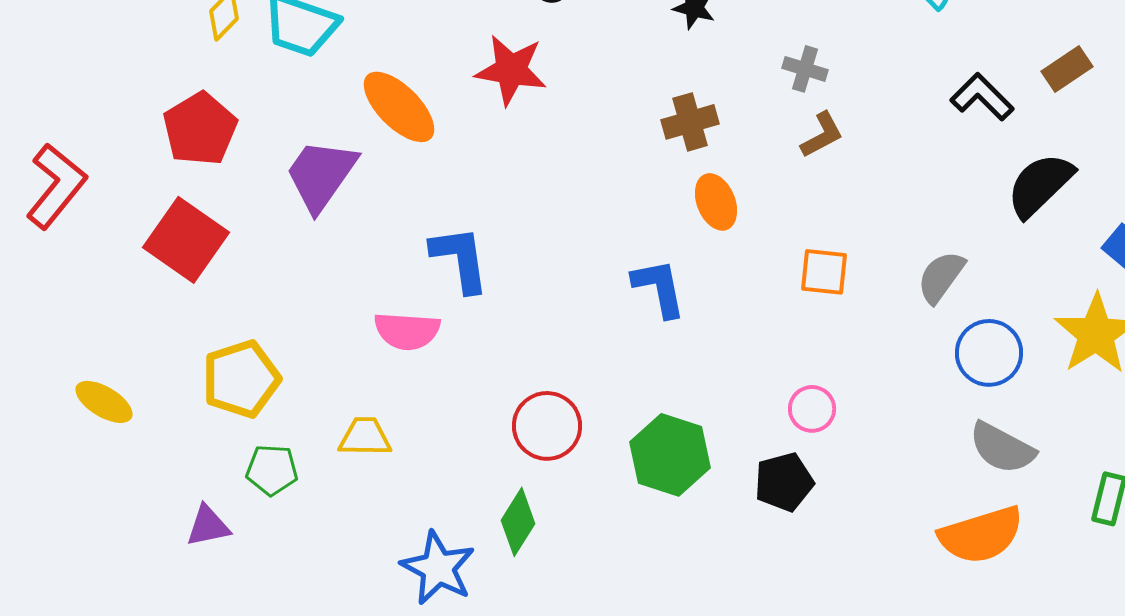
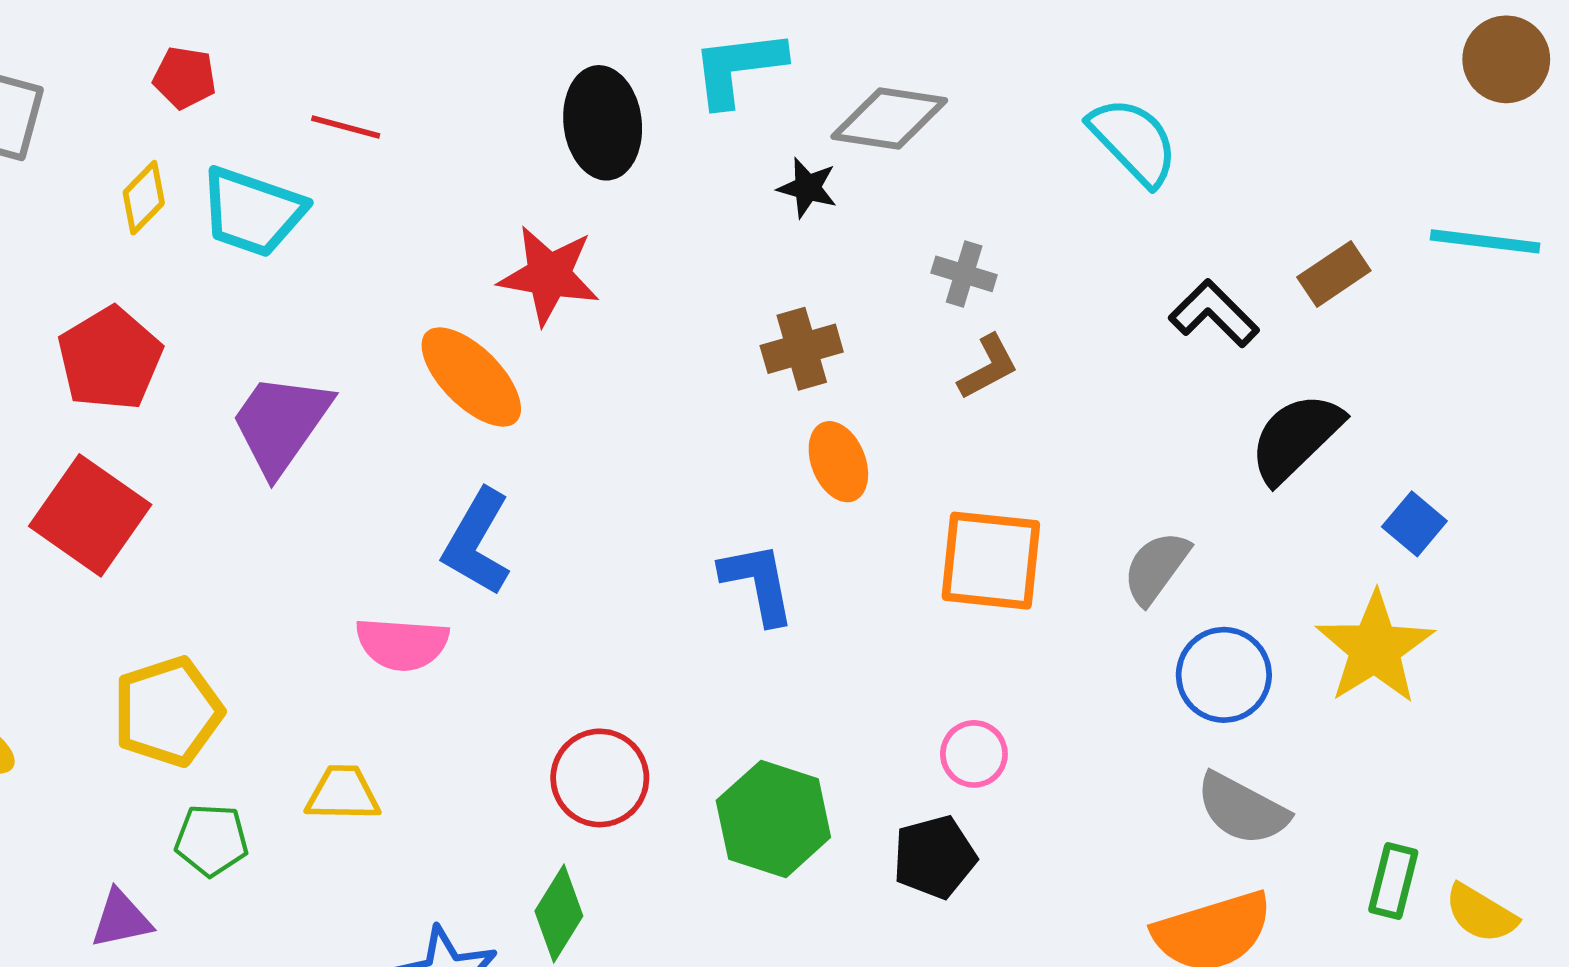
orange ellipse: (399, 107) -> (471, 377), moved
blue L-shape: (460, 259) -> (477, 542), turned -142
orange square: (824, 272) -> (991, 561), size x1.5

